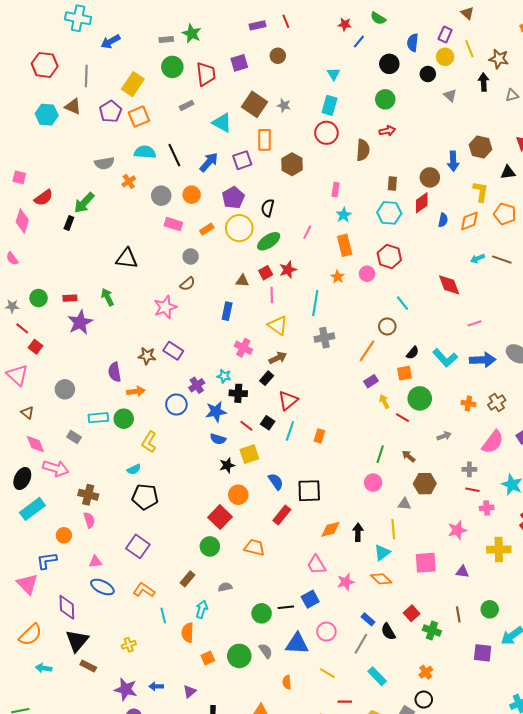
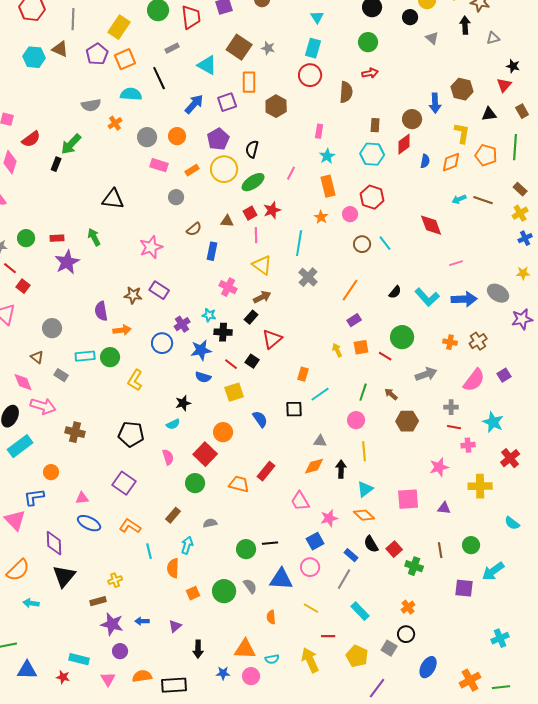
black line: (174, 155) -> (159, 78), moved
brown semicircle: (188, 284) -> (194, 229), moved
brown circle: (387, 326) -> (362, 244), moved
gray cross: (324, 338) -> (308, 277), turned -36
orange square: (405, 373) -> (361, 347), moved
yellow arrow: (384, 401) -> (337, 350), moved
brown triangle: (27, 413) -> (37, 357), moved
cyan line: (290, 431) -> (320, 394), moved, turned 36
gray arrow: (444, 436) -> (426, 374), size x1.5
black star: (227, 465) -> (183, 403), moved
cyan semicircle: (134, 469) -> (173, 424), moved
black square: (309, 491) -> (294, 409), moved, size x0.7
gray triangle: (405, 504) -> (320, 441), moved
red rectangle: (282, 515) -> (266, 471), moved
pink semicircle: (89, 520) -> (168, 457), moved
yellow line: (393, 529) -> (364, 451), moved
blue square: (310, 599) -> (315, 541), moved
black semicircle: (388, 632) -> (371, 544), moved
brown rectangle: (88, 666) -> (98, 601), moved, turned -42

